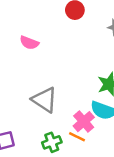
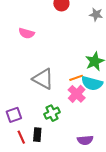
orange line: (77, 137) -> (76, 78), moved, turned -40

